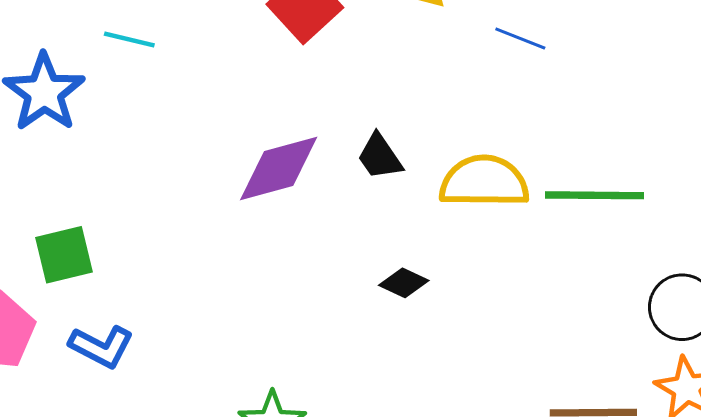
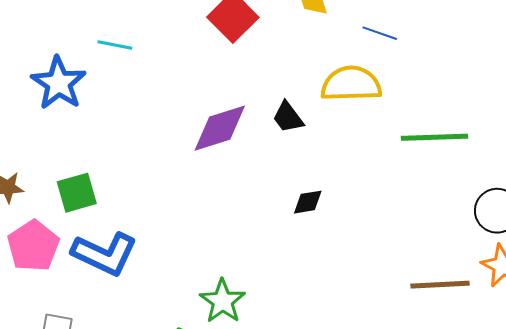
yellow semicircle: (484, 182) -> (351, 84), moved
black diamond: (404, 283) -> (308, 202), turned -32
blue L-shape: (101, 346) -> (105, 254), size x1.5

